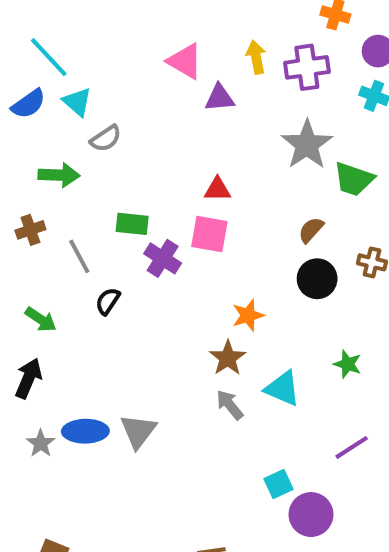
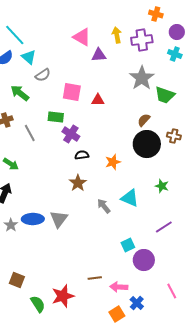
green arrow: (59, 175) -> (20, 93), turned -144
pink square: (209, 234) -> (72, 92), moved
black circle: (317, 279) -> (147, 144), size x1.4
black semicircle: (108, 301) -> (82, 155), moved, turned 48
brown star: (228, 358) -> (78, 183), moved

